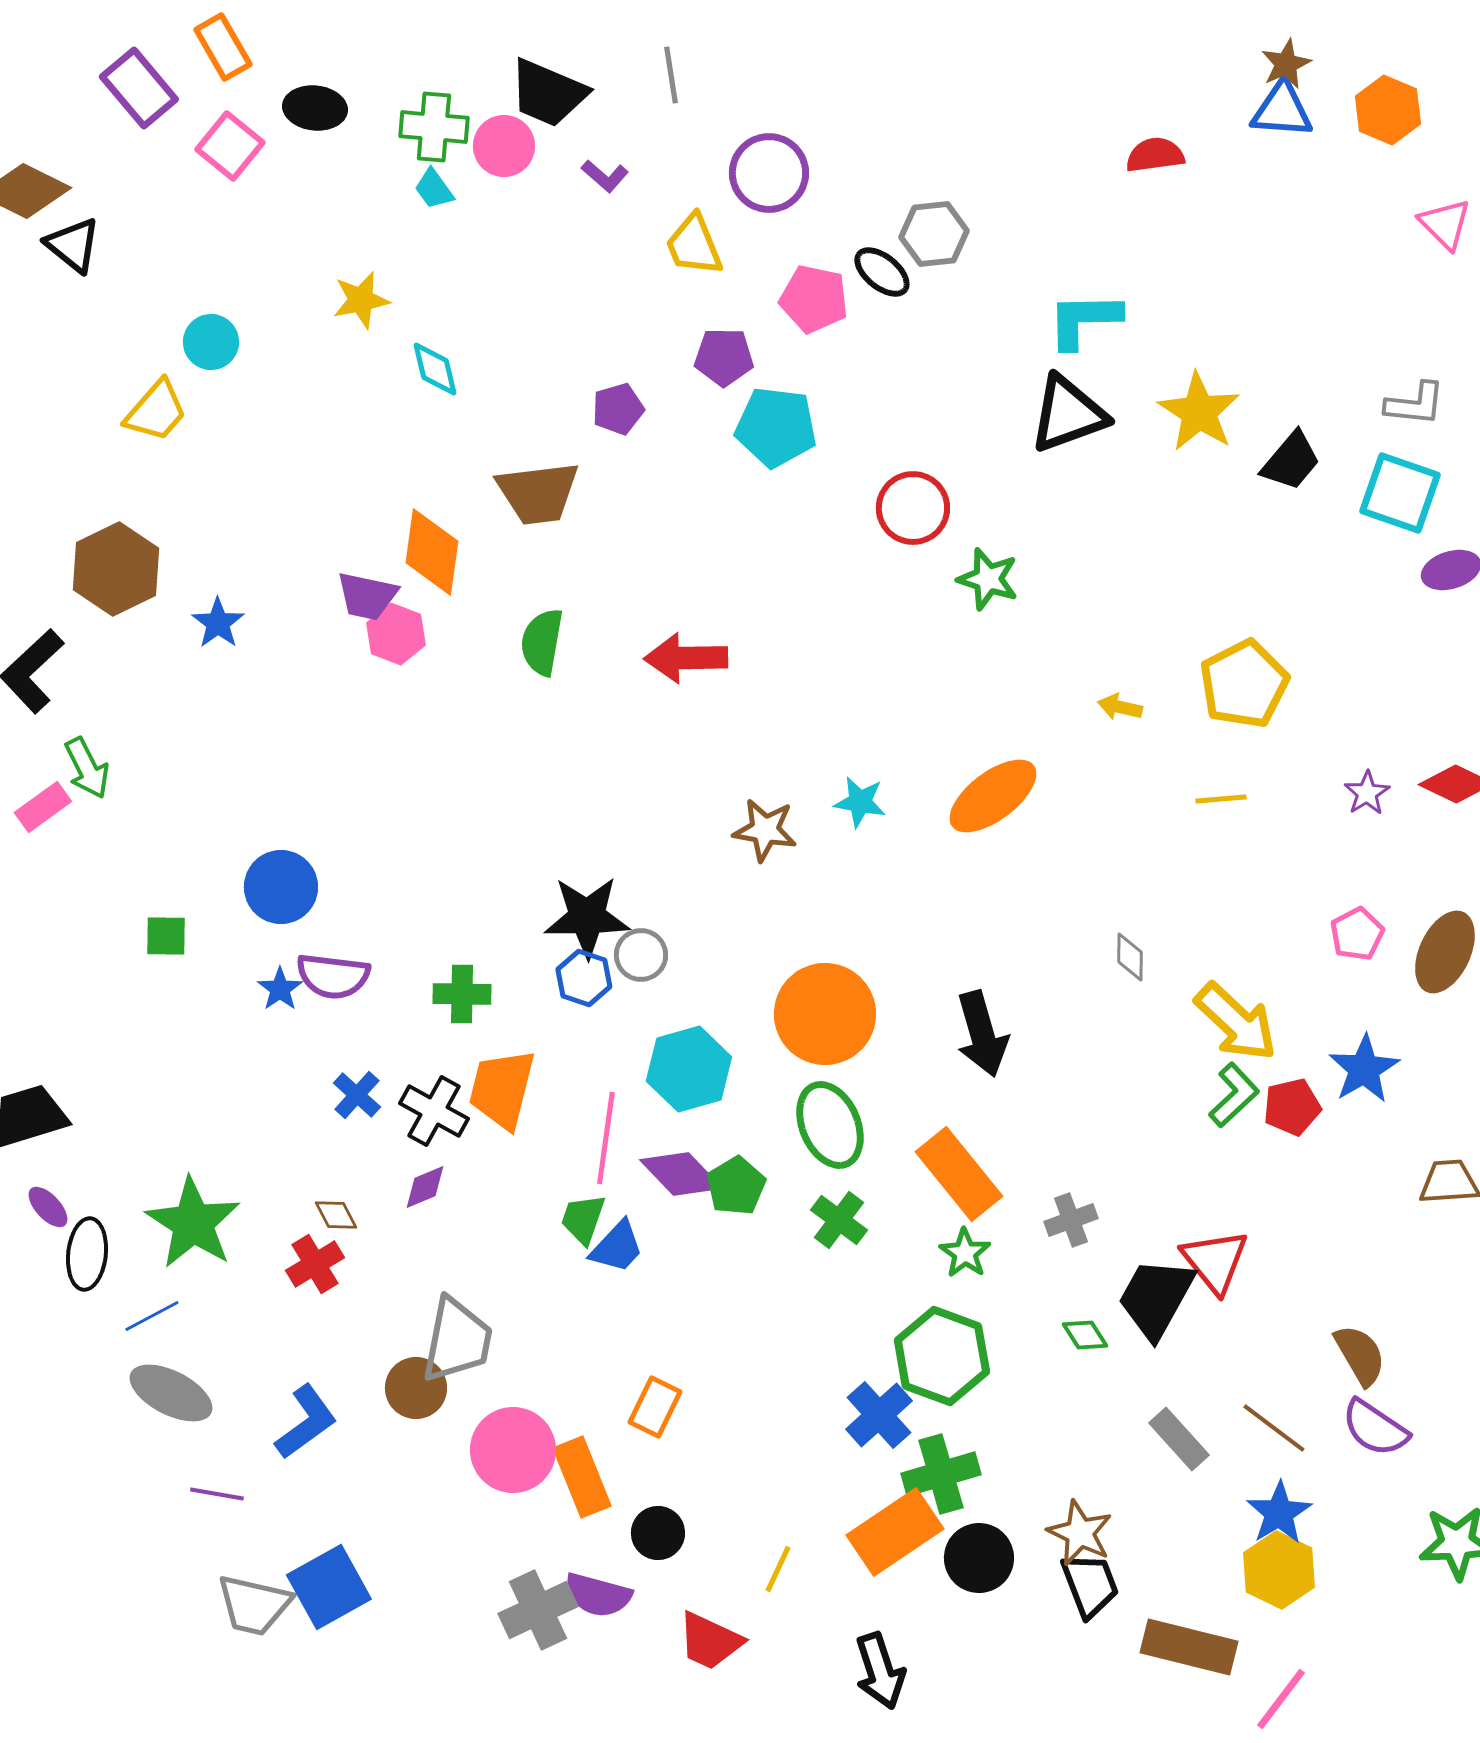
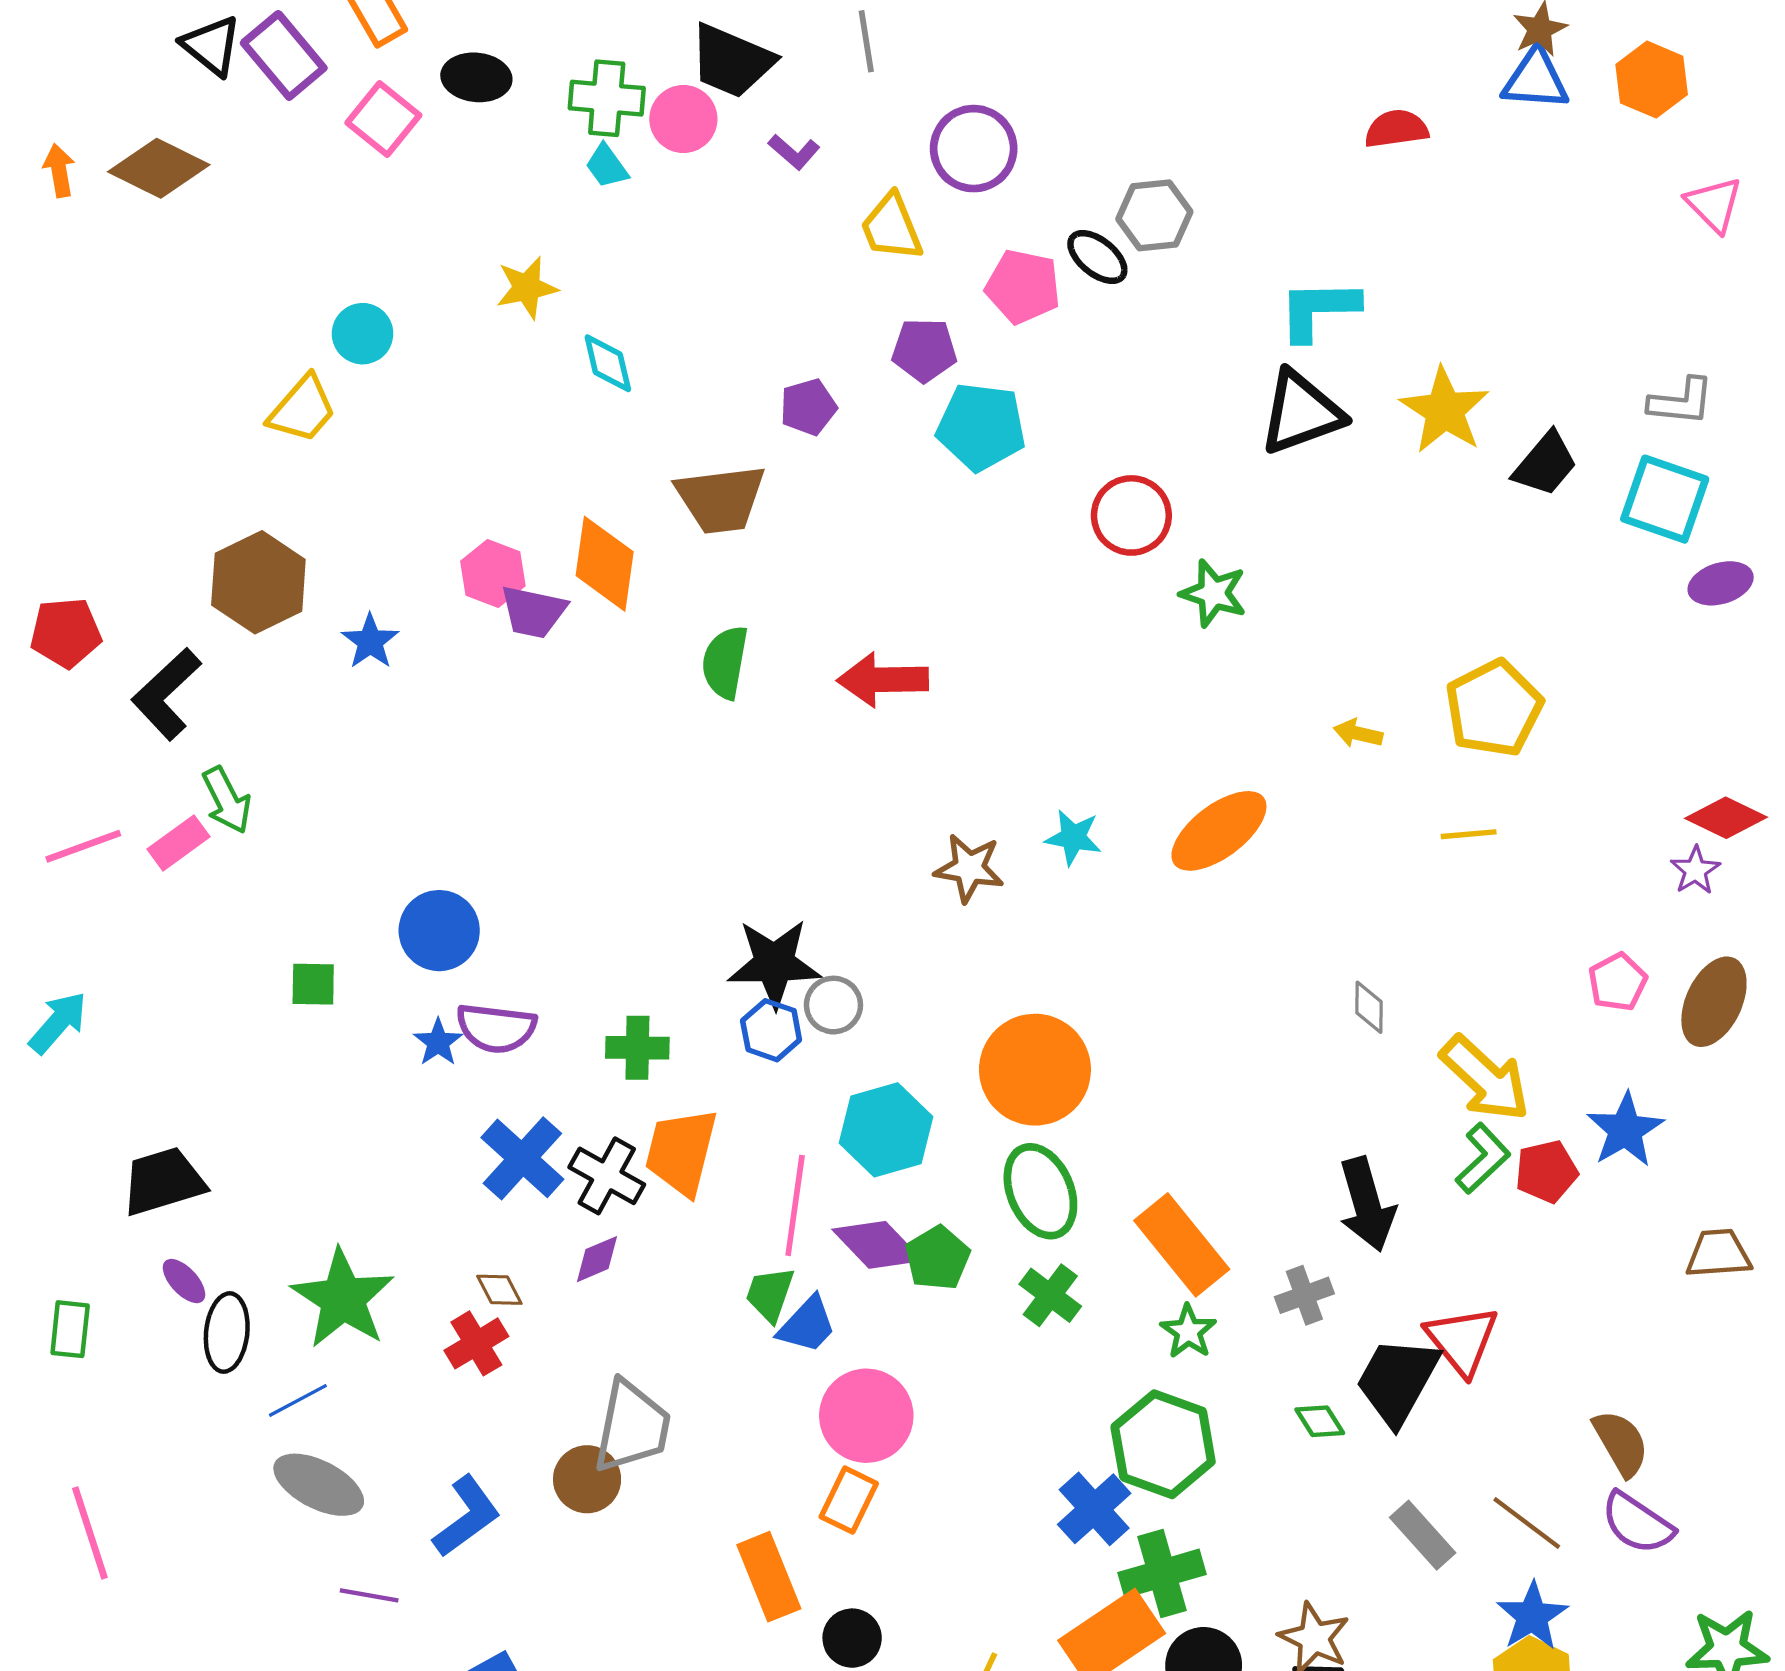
black triangle: (73, 245) -> (211, 46), moved
pink hexagon: (396, 634) -> (493, 574), moved
purple star: (1367, 793) -> (1695, 870), moved
black arrow: (982, 1034) -> (1367, 1204), moved
blue cross: (357, 1095) -> (522, 1158), size x1.6
pink circle: (513, 1450) -> (866, 1416), moved

